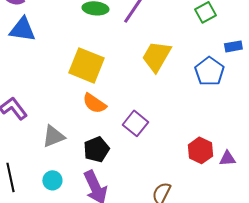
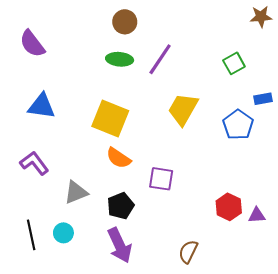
blue triangle: (22, 29) -> (42, 106), moved
purple square: (135, 123) -> (161, 179), turned -30
cyan circle: (52, 180) -> (63, 233), moved

